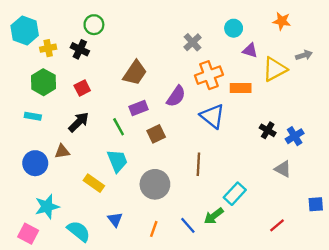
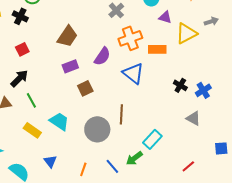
green line: (119, 127) -> (31, 100), moved
cyan trapezoid: (117, 161) -> (59, 121), moved, turned -35
gray circle: (155, 184) -> (97, 129), moved

